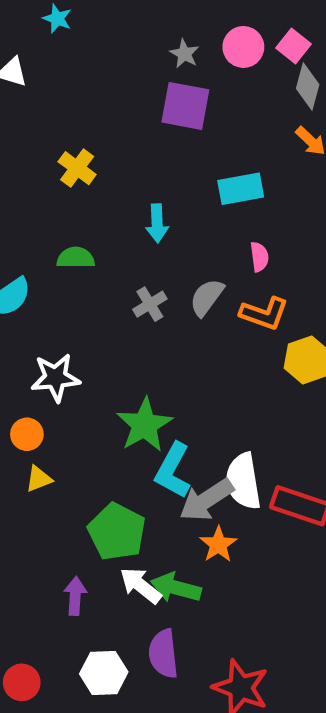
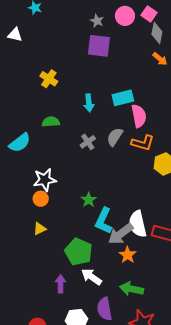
cyan rectangle: (241, 189) -> (123, 98), moved
pink semicircle: (259, 257) -> (139, 116), size x1.6
green star: (144, 425) -> (89, 200), size x0.6
orange circle: (27, 434) -> (41, 199), moved
green arrow: (176, 588) -> (131, 289), moved

